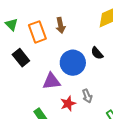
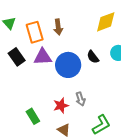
purple triangle: (51, 81) -> (43, 57), moved

